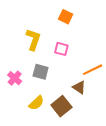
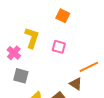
gray square: (41, 72) -> (21, 76), moved
pink cross: (15, 78) -> (14, 53), moved

